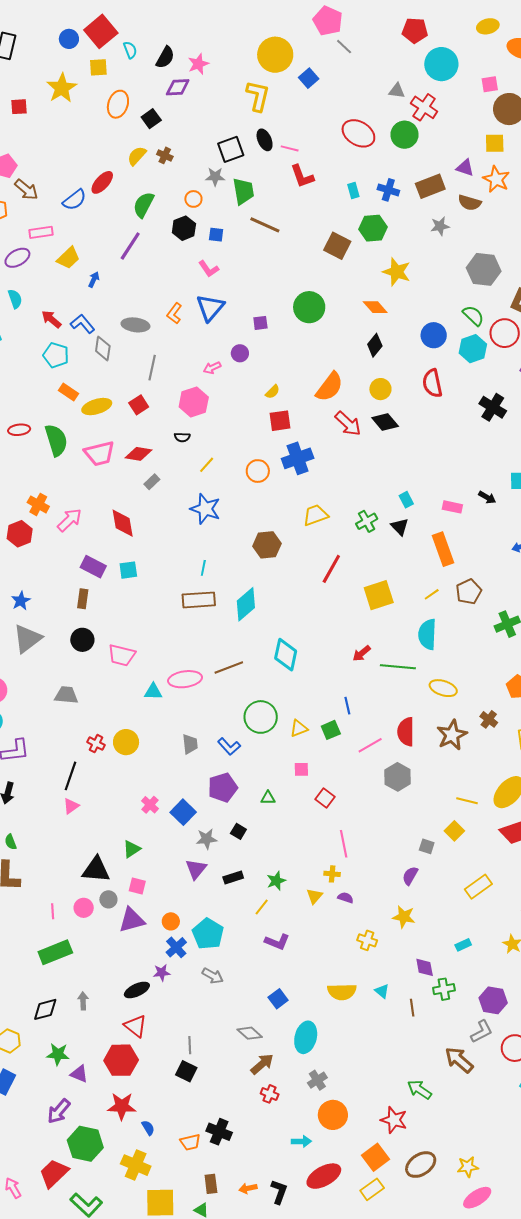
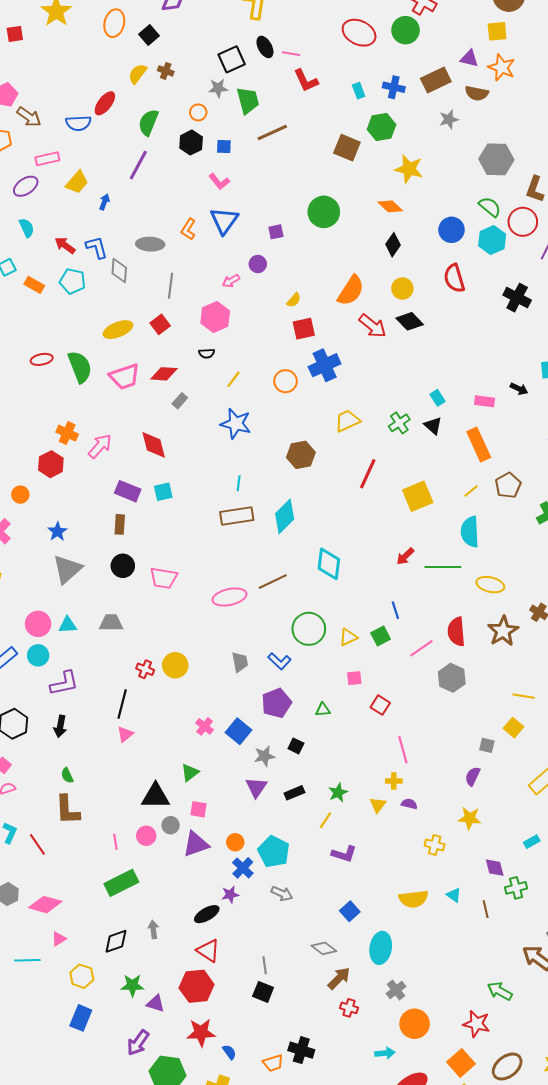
blue semicircle: (74, 200) -> (78, 123), turned 40
brown line: (265, 225) -> (272, 133), turned -44
blue L-shape: (82, 324) -> (97, 247), turned 30
orange rectangle: (68, 392) -> (34, 285), moved
cyan triangle: (153, 692) -> (68, 625), moved

